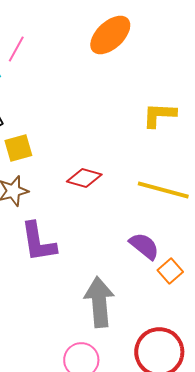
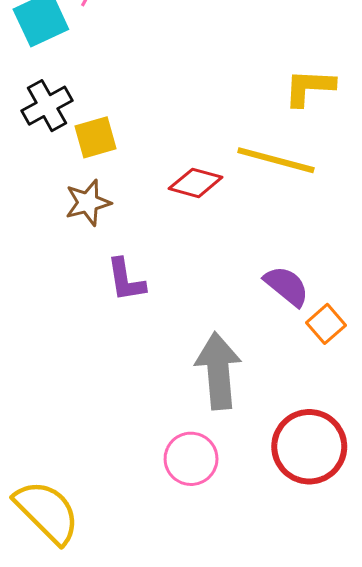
yellow line: (163, 190) -> (276, 160), moved
purple L-shape: (38, 242) -> (126, 280), size x0.7

